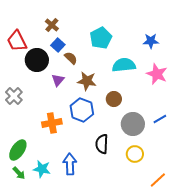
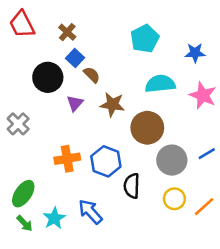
cyan pentagon: (101, 38) -> (145, 39), moved
red trapezoid: (17, 41) -> (22, 24), moved
brown circle: (114, 99) -> (147, 128), size x1.6
blue hexagon: (82, 110) -> (106, 161), moved
blue arrow: (70, 164) -> (90, 212), turned -40
cyan star: (42, 169) -> (54, 218), turned 30
orange line: (158, 180) -> (204, 207), moved

